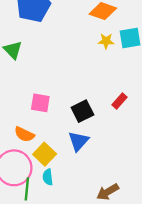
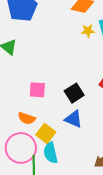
blue triangle: (79, 141) -> (74, 119), turned -42
cyan semicircle: (48, 177) -> (51, 153), size x1.5

